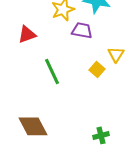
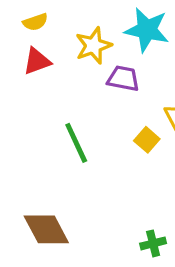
red triangle: (27, 34) -> (37, 61), moved

